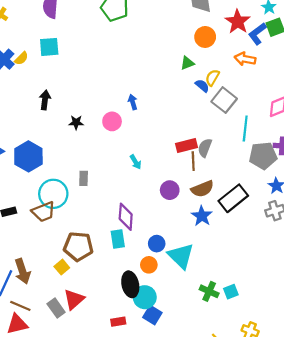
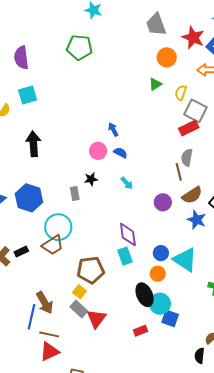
blue semicircle: (202, 86) -> (121, 153), moved
black arrow: (45, 100) -> (33, 144), size x1.4
black star: (76, 122) -> (91, 179), moved
red rectangle: (187, 146) -> (189, 128), moved
gray rectangle: (84, 178) -> (75, 193), moved
gray rectangle: (56, 308) -> (79, 309), moved

